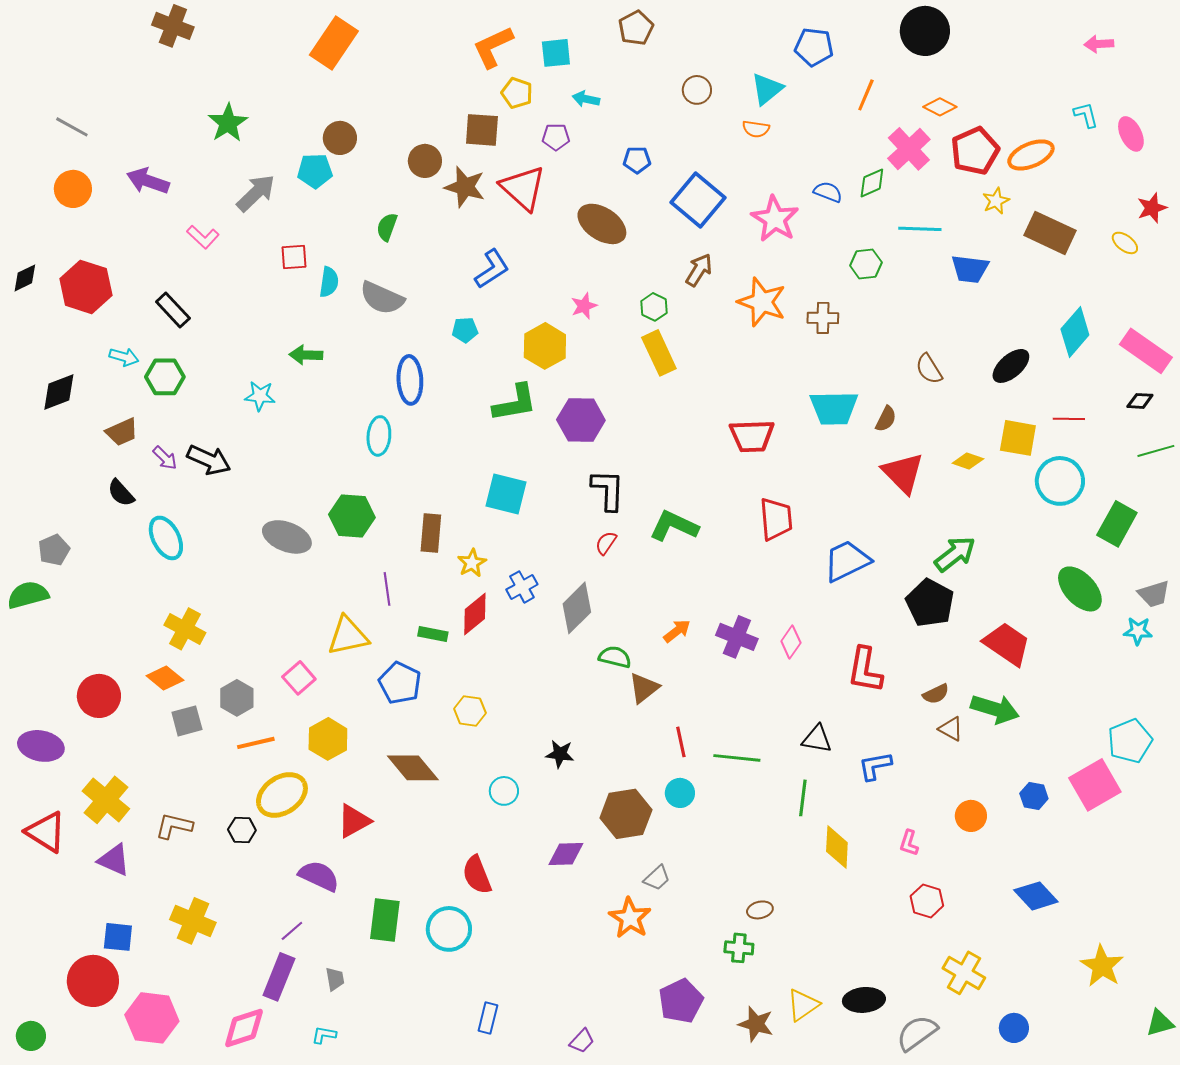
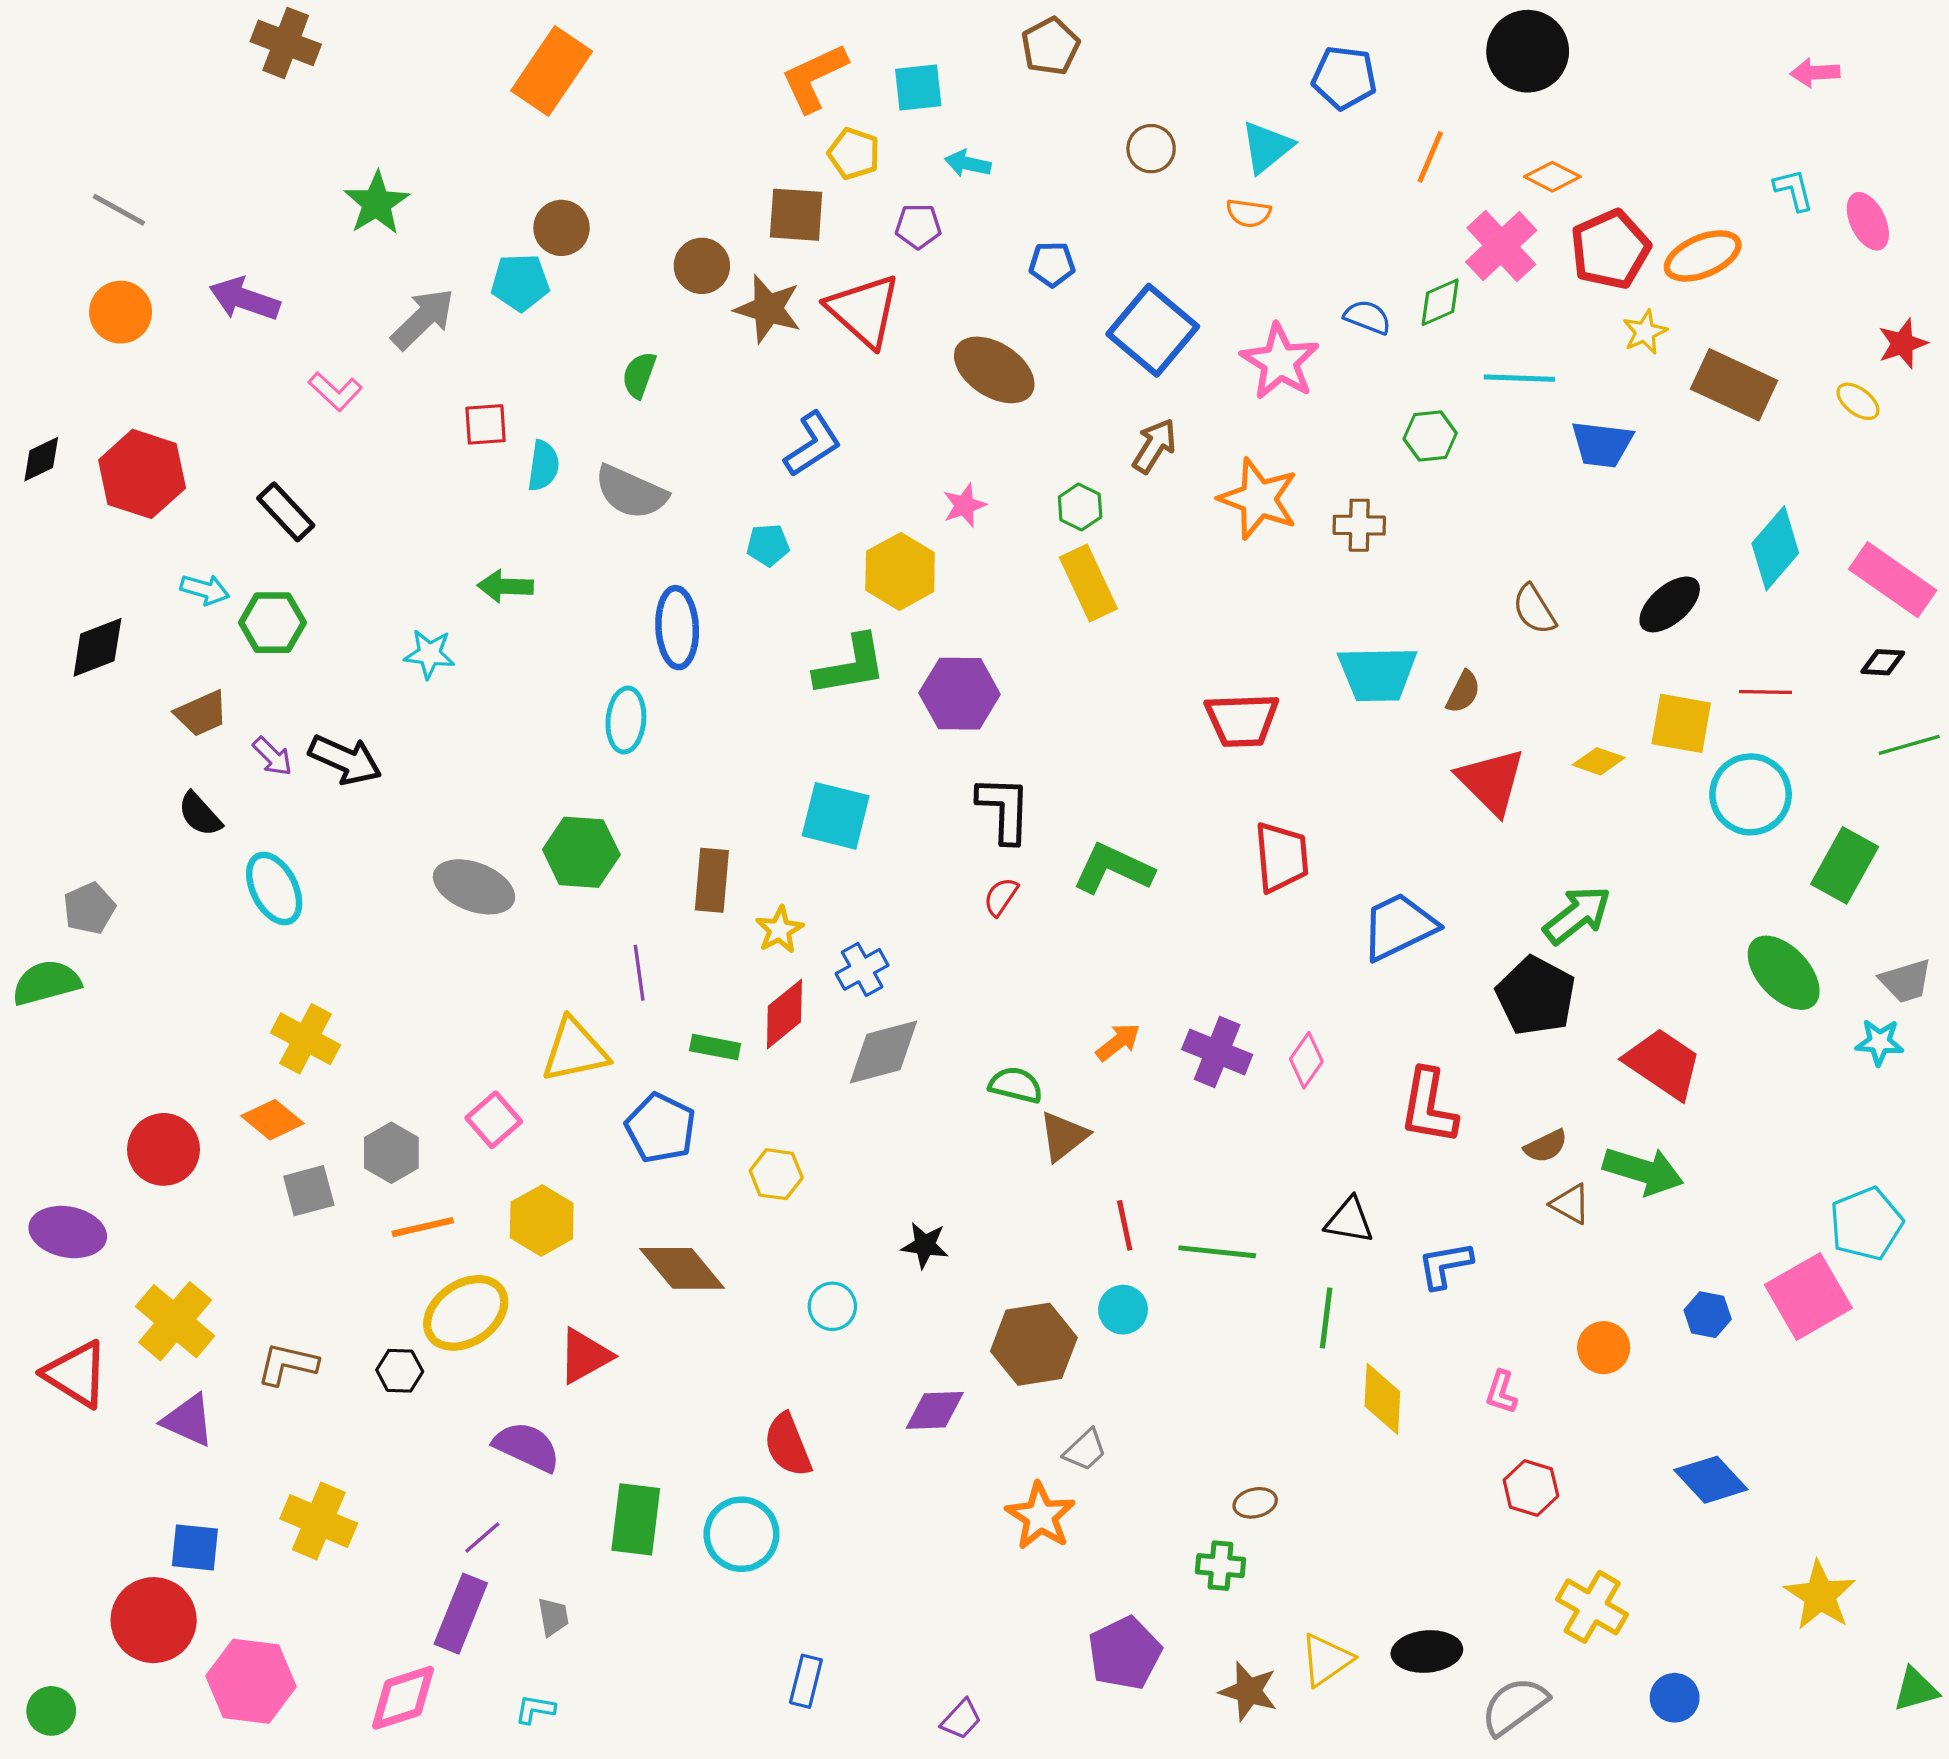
gray diamond: (577, 608) -> (884, 1052), moved, turned 30

